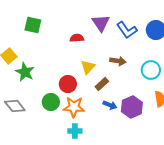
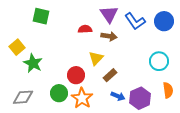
brown arrow: (118, 61) -> (109, 36), moved
gray diamond: (15, 106) -> (23, 97), turned -55
orange star: (74, 107) -> (82, 98), turned 30

